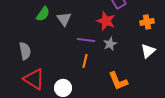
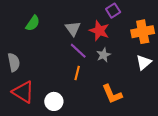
gray triangle: (64, 19) -> (73, 29), moved
orange cross: (147, 22) -> (143, 32), size x1.5
purple line: (86, 40) -> (78, 51), turned 36

